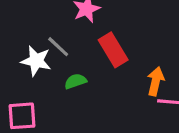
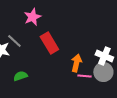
green semicircle: (75, 81) -> (20, 76), moved

